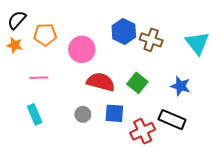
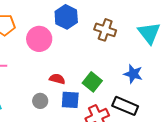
blue hexagon: (124, 31) -> (66, 17), moved
red semicircle: (101, 82) -> (57, 79), moved, size x0.6
green square: (137, 83) -> (92, 82), moved

